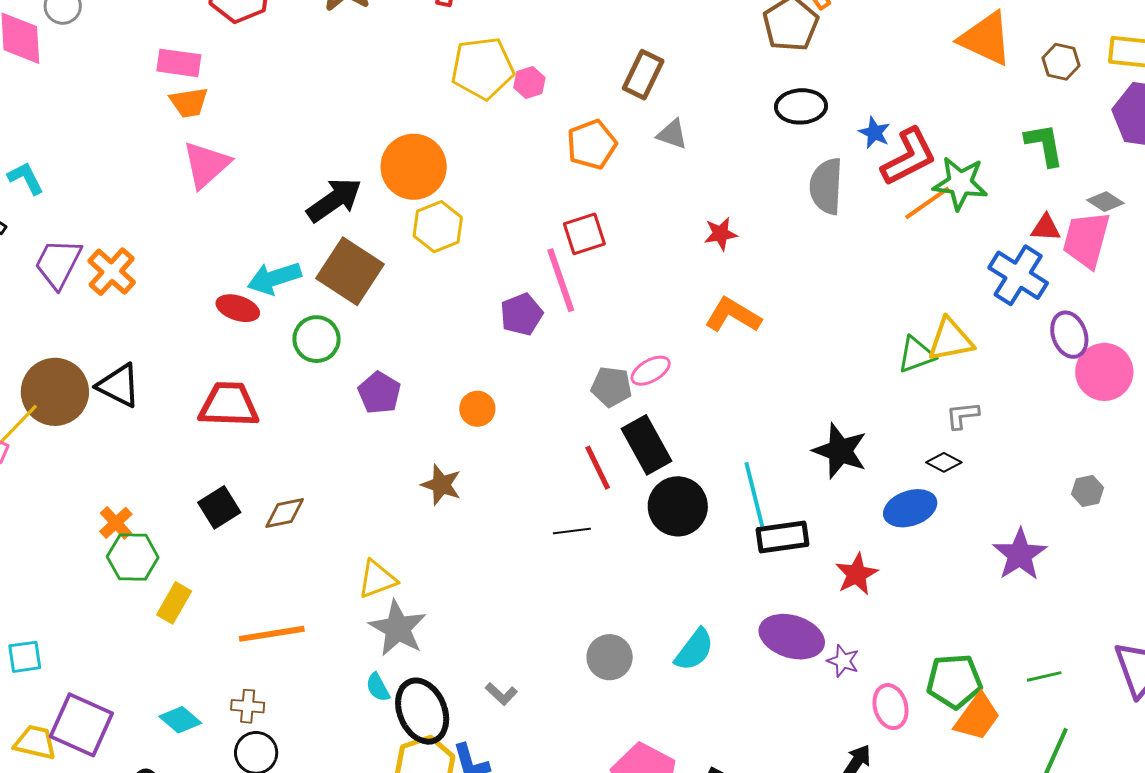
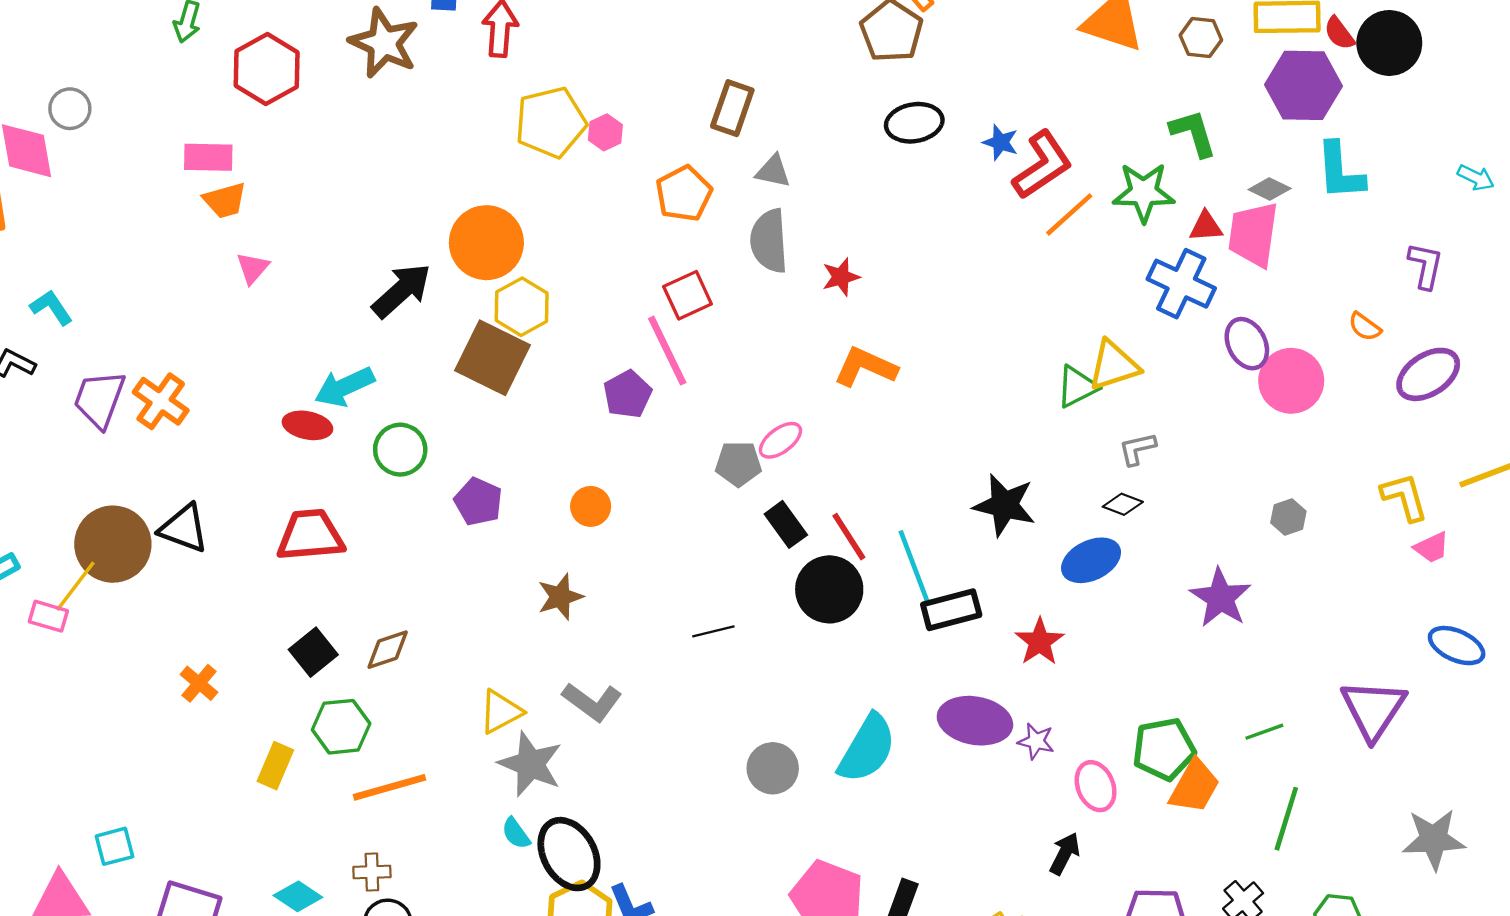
pink triangle: (206, 165) -> (253, 268), size x0.6
green star: (960, 183) -> (1144, 192), moved
gray semicircle: (826, 186) -> (769, 241), moved
brown square: (350, 271) -> (492, 358), moved
black rectangle: (647, 445) -> (786, 524), size x0.7
red line: (598, 468) -> (849, 537), moved
brown star: (441, 485) -> (560, 597), turned -30
green hexagon: (133, 557) -> (341, 727), moved
cyan semicircle: (694, 650) -> (867, 749), size x1.4
gray L-shape: (501, 694) -> (592, 702), moved, size x1.6

